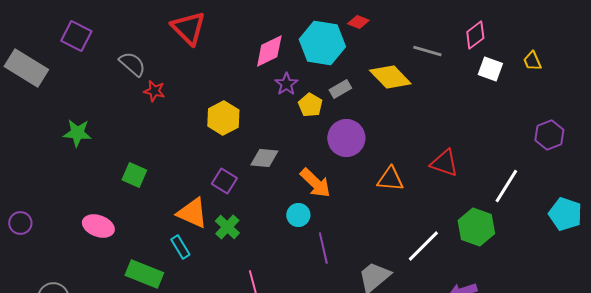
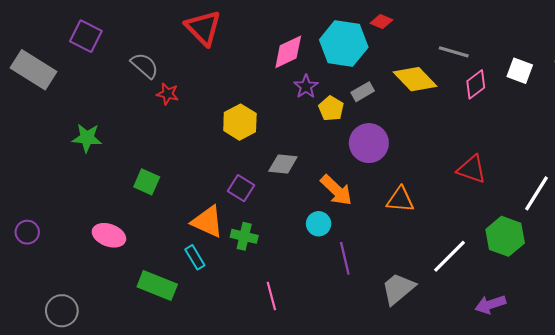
pink diamond: (475, 35) -> (476, 84), moved
orange triangle: (390, 179) -> (400, 200), moved
green cross: (227, 227) -> (244, 236), turned -30

